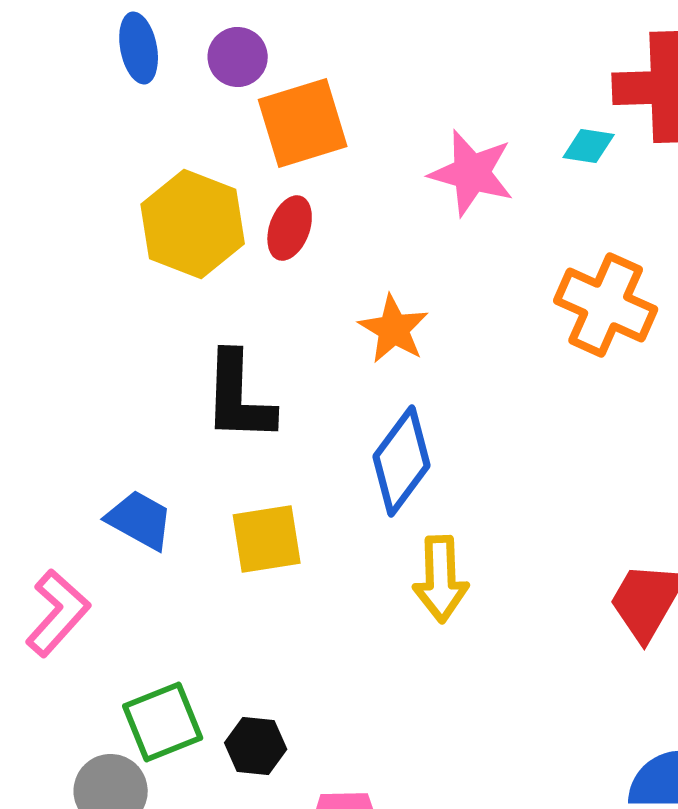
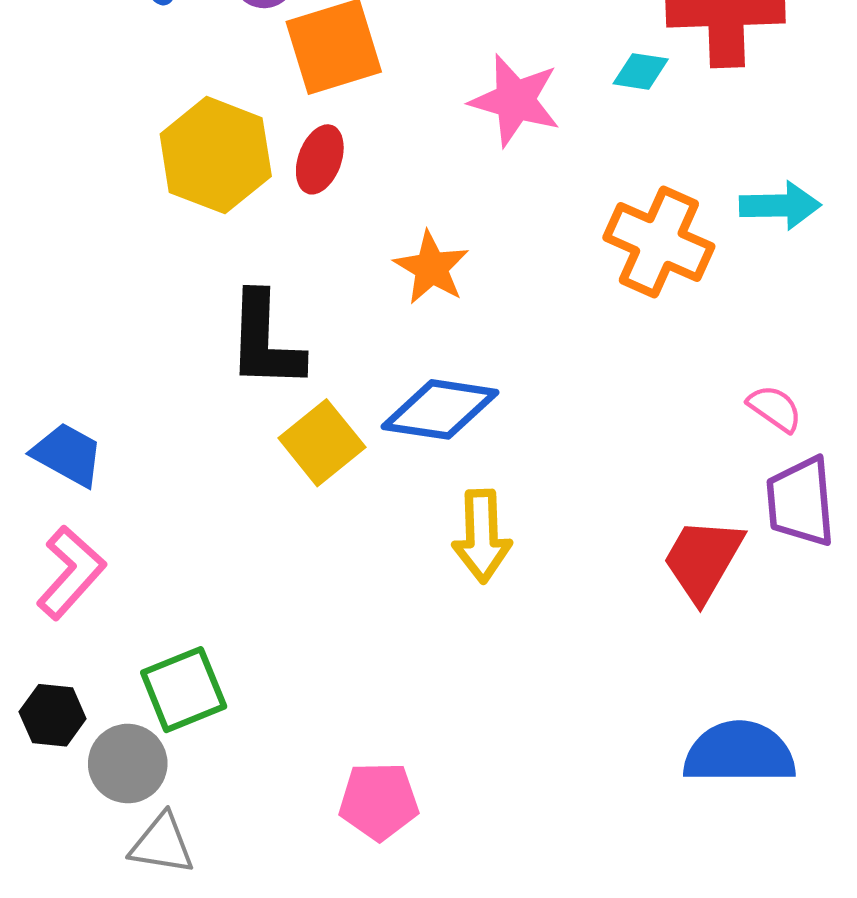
blue diamond: (402, 461) -> (440, 409), turned 62
blue trapezoid: (140, 520) -> (68, 454), moved
yellow square: (267, 539) -> (322, 443), moved, turned -30
black hexagon: (256, 746) -> (53, 715), moved

